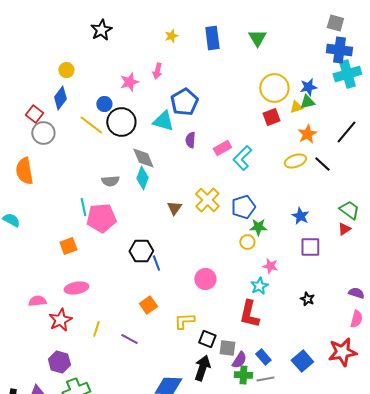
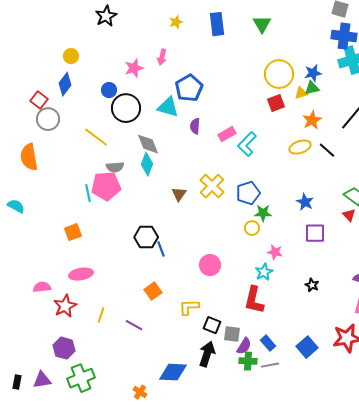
yellow line: (91, 125) -> (96, 137), moved
pink pentagon: (101, 218) -> (106, 186), moved
red triangle: (344, 229) -> (349, 215), turned -40

